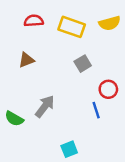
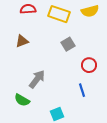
blue line: (96, 110) -> (82, 90), moved
green semicircle: (14, 119) -> (22, 100), moved

